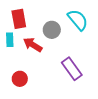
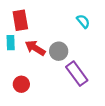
cyan semicircle: (78, 20) -> (83, 21), size x0.6
gray circle: (52, 30) -> (59, 51), moved

